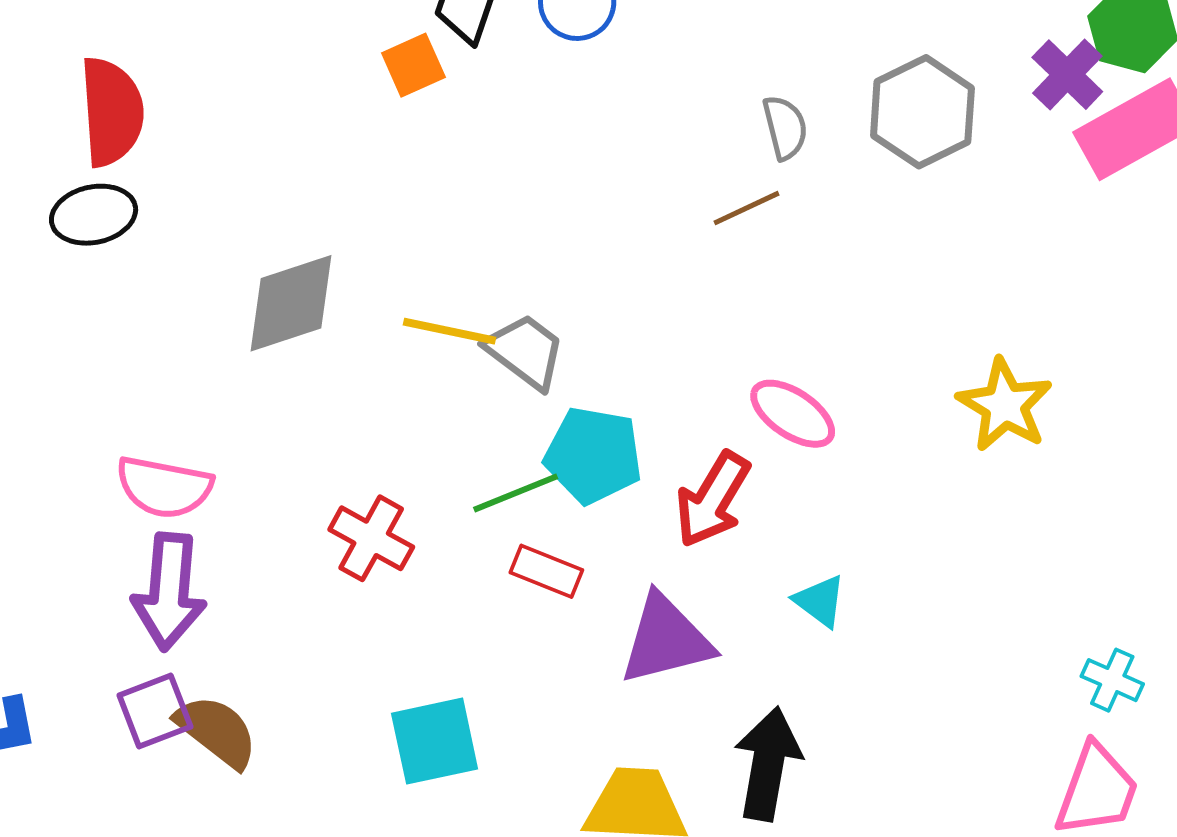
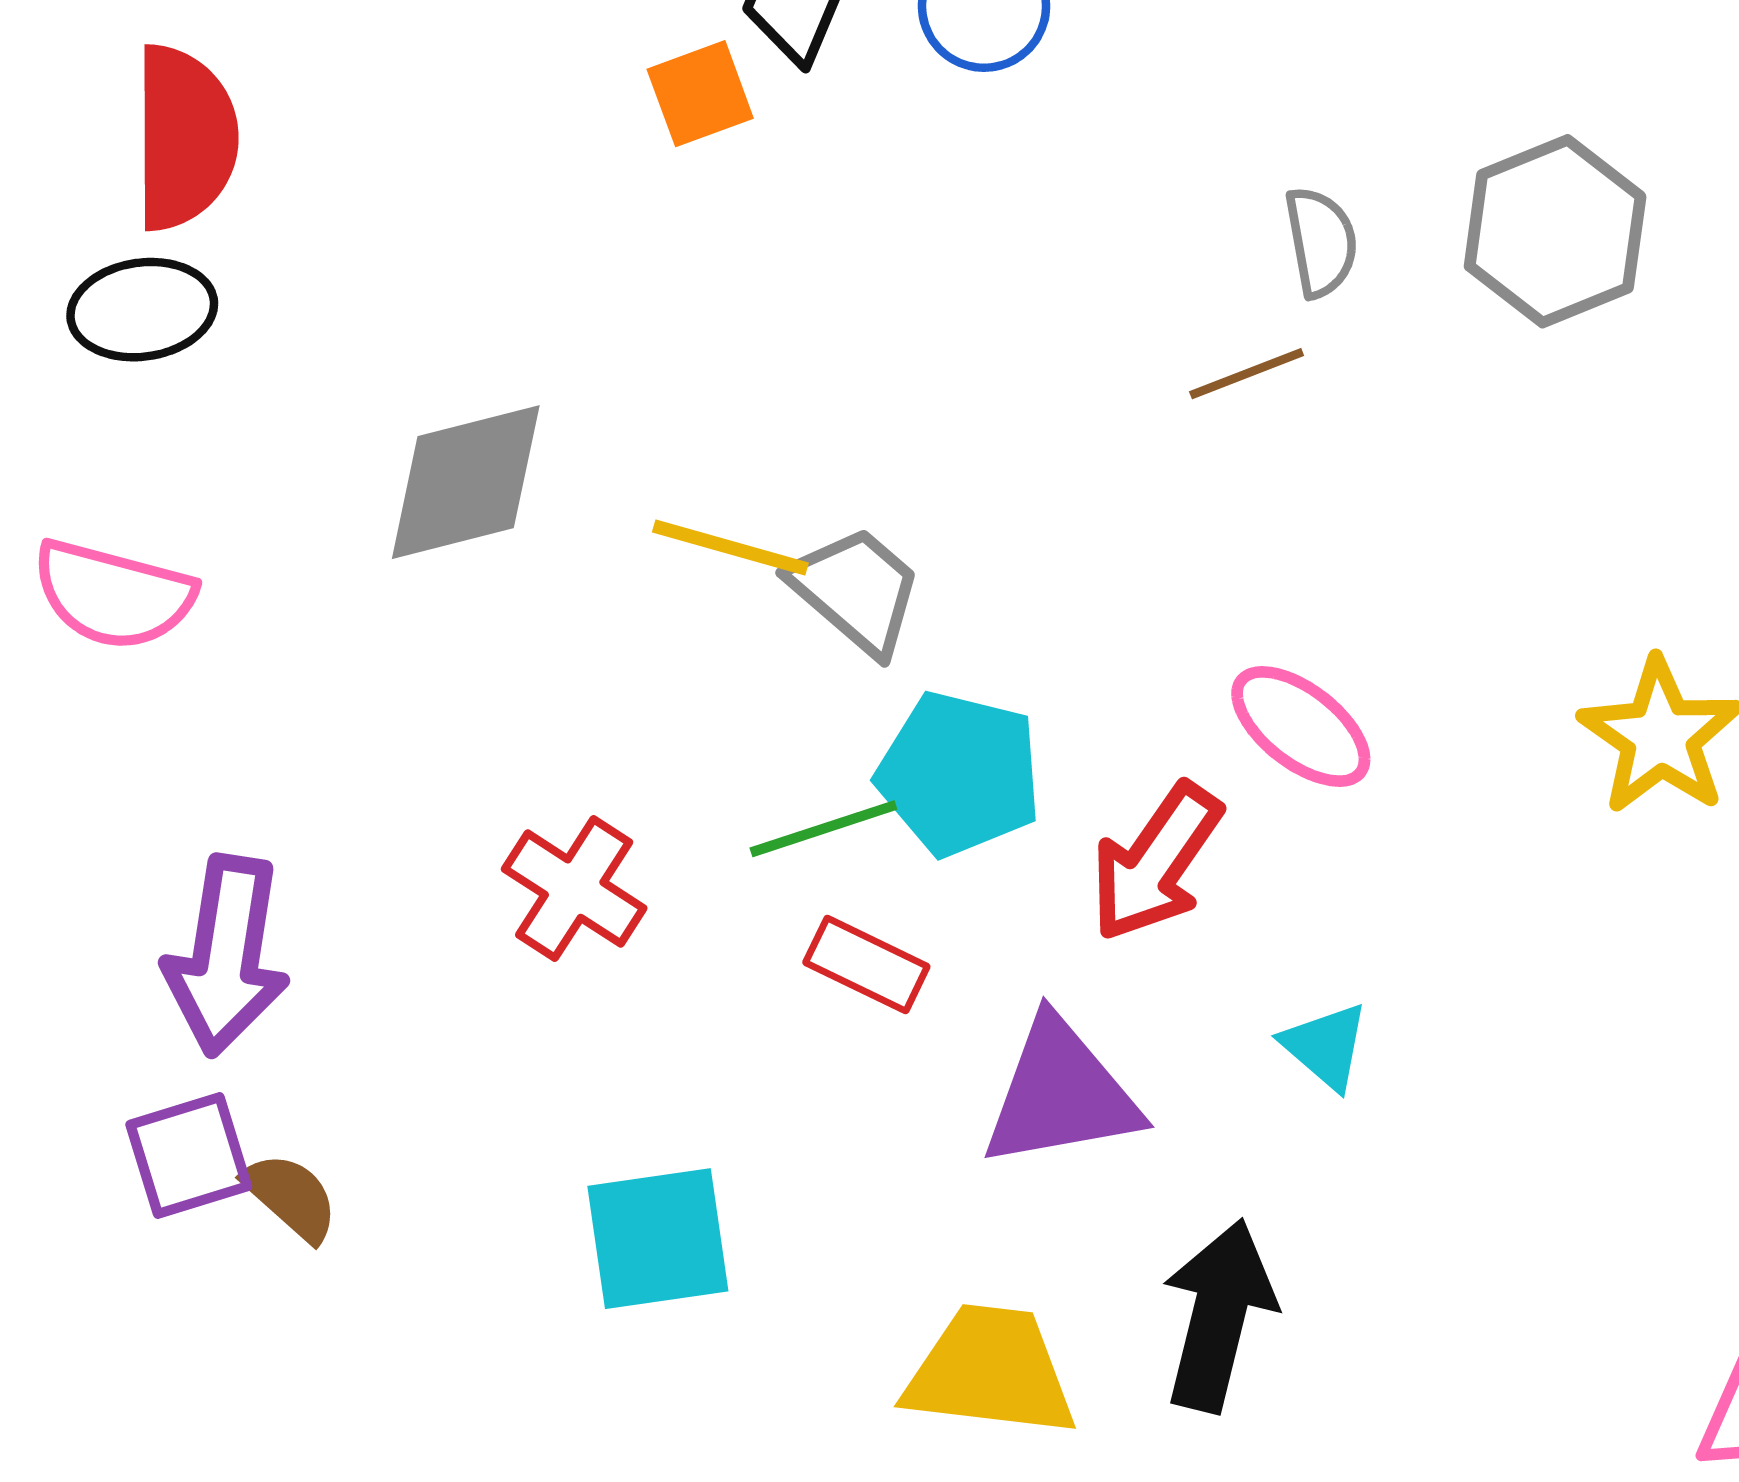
pink semicircle: (164, 487) -> (113, 595), moved
brown semicircle: (217, 731) -> (291, 1197), size x0.7

